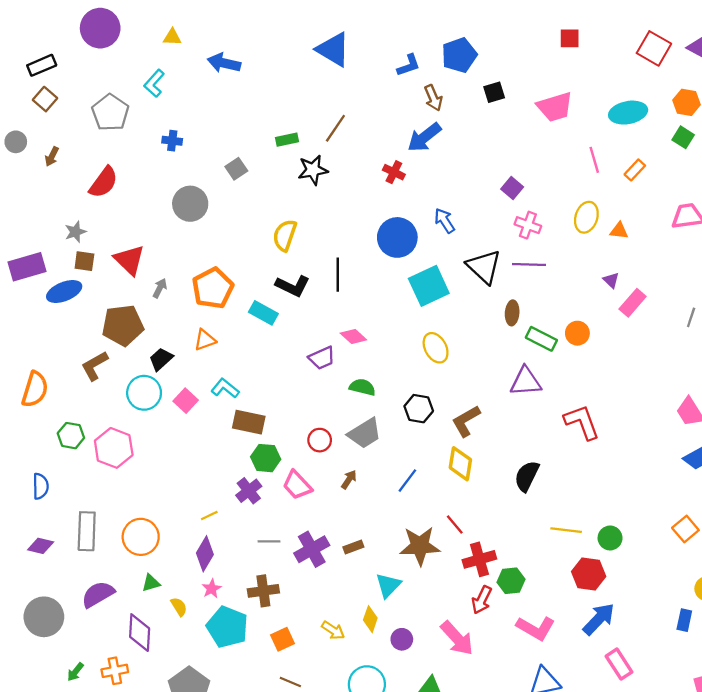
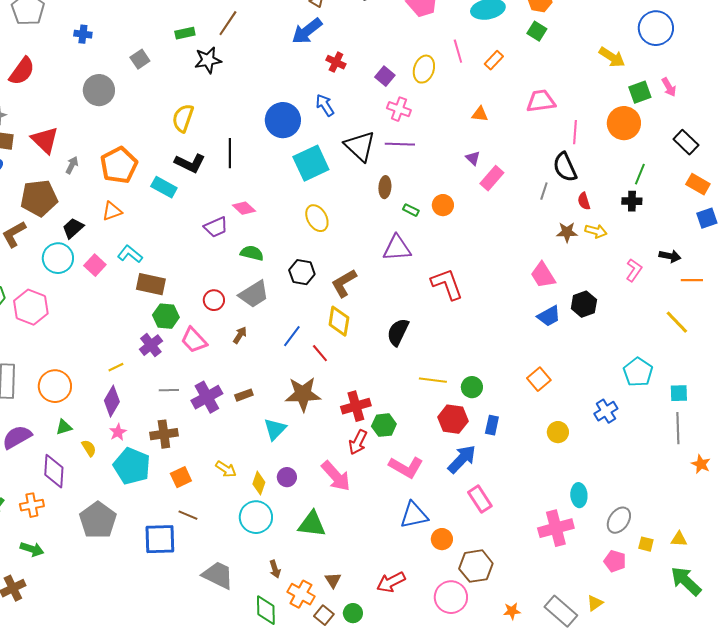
red cross: (394, 172) -> (336, 62), moved
yellow ellipse: (586, 217) -> (424, 69), moved
green rectangle: (541, 339) -> (411, 210), size x0.6
red line: (455, 524) -> (320, 353), moved
yellow diamond: (370, 619) -> (259, 483), moved
blue rectangle: (684, 620) -> (492, 425), moved

